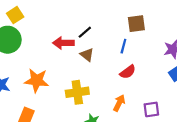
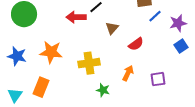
blue line: (123, 46) -> (155, 16), moved, turned 32
brown triangle: (87, 55) -> (112, 28), moved, turned 32

